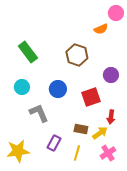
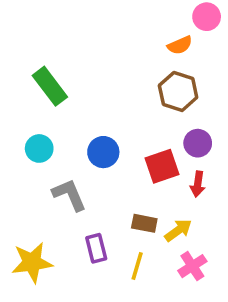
brown hexagon: (77, 55) -> (178, 91), moved
purple circle: (111, 75) -> (198, 143), moved
red arrow: (111, 117) -> (198, 184), moved
purple rectangle: (54, 143) -> (96, 248), turned -42

